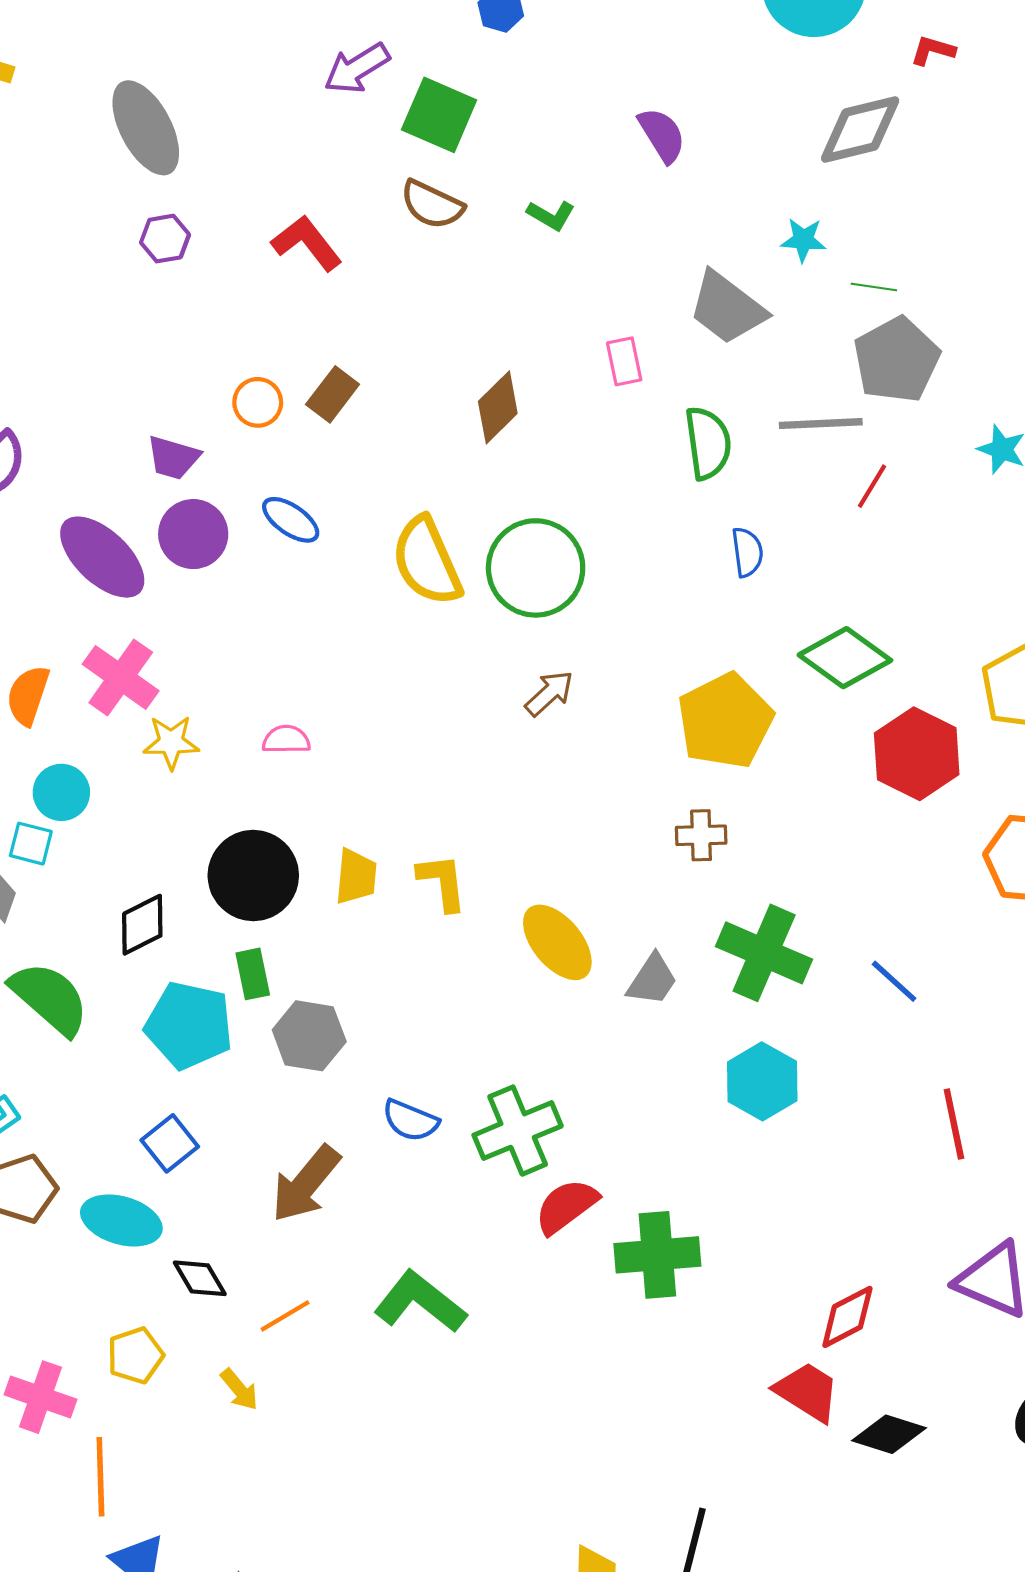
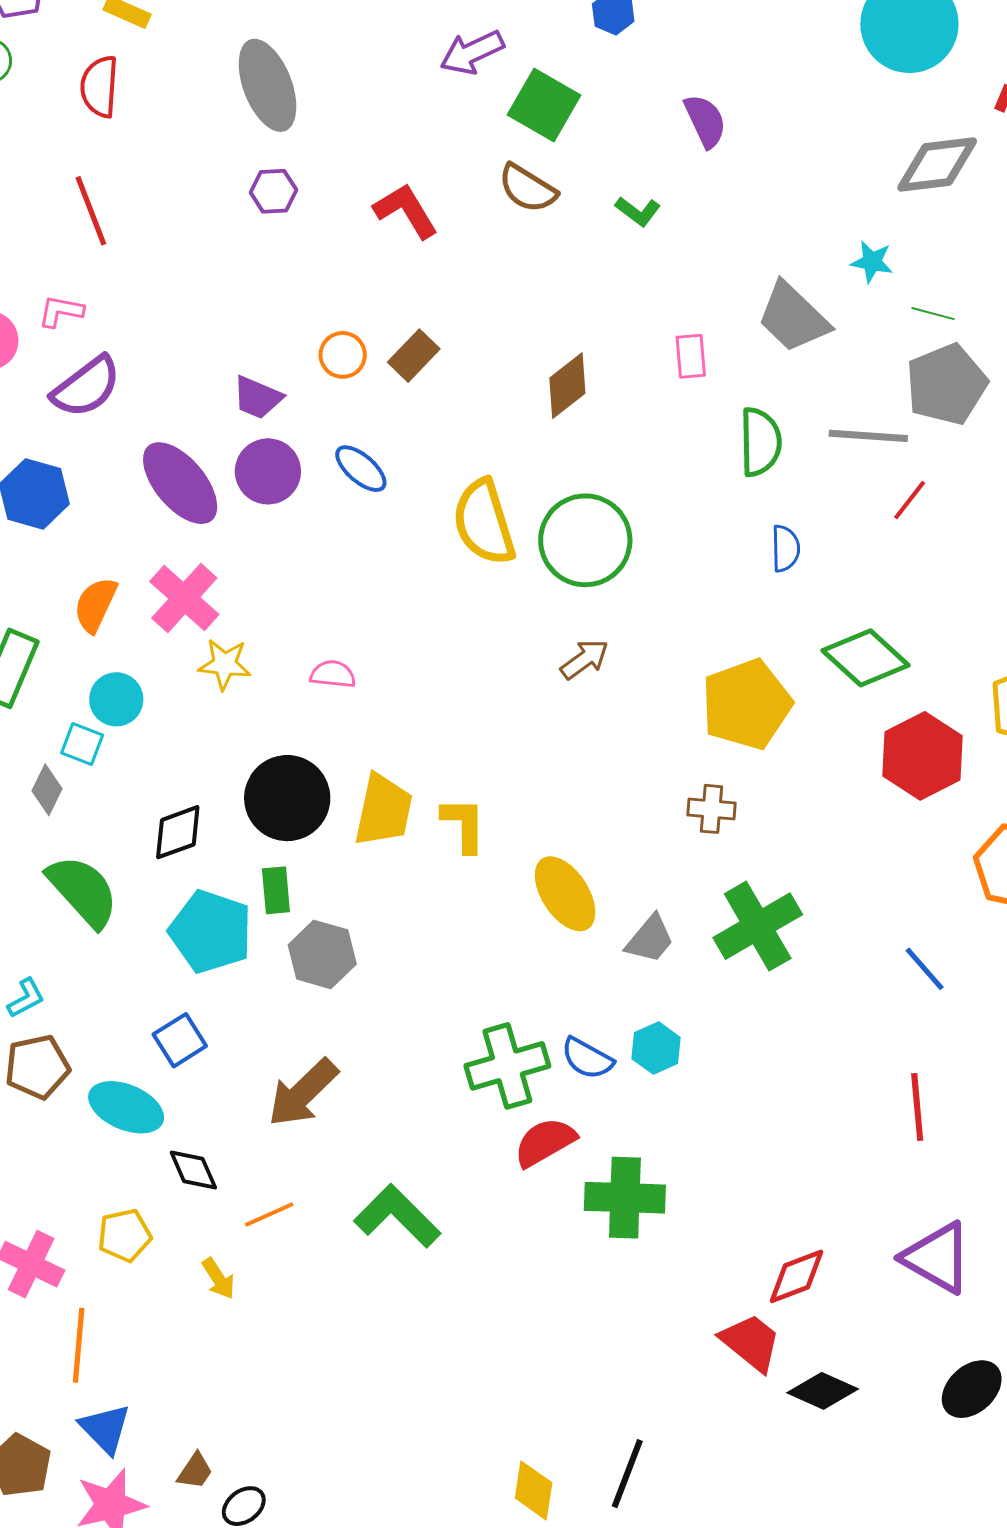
purple semicircle: (662, 135) -> (705, 121), moved
yellow trapezoid: (356, 877) -> (383, 810), size x1.4
green cross: (764, 953) -> (758, 926), turned 30
blue line: (894, 981) -> (925, 969), moved
cyan hexagon: (762, 1081) -> (656, 1048), moved, size x0.7
blue semicircle: (410, 1120) -> (587, 1058), moved

